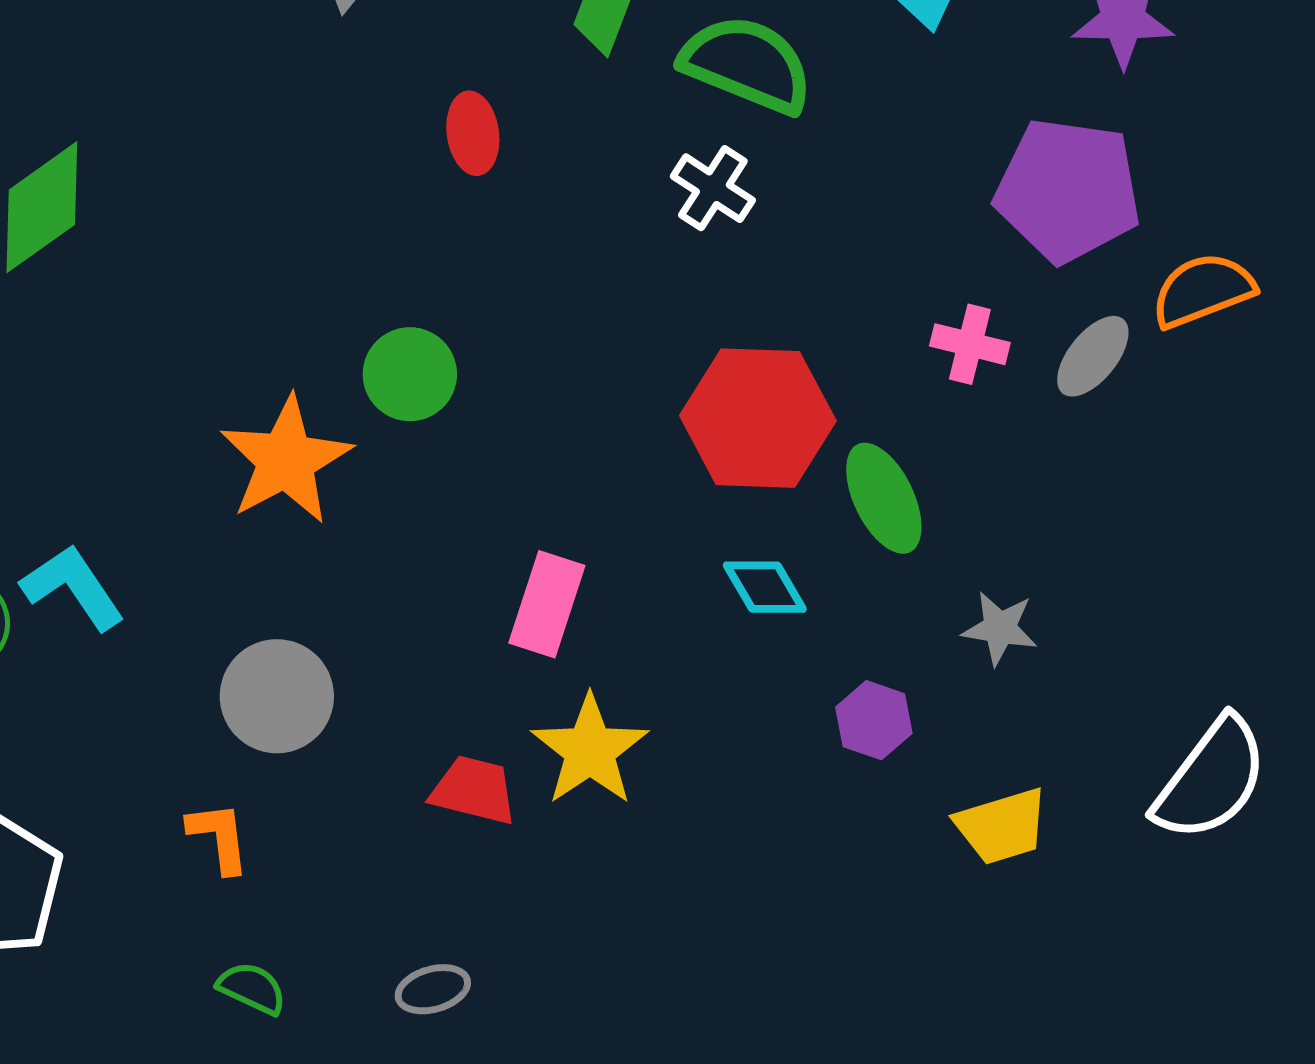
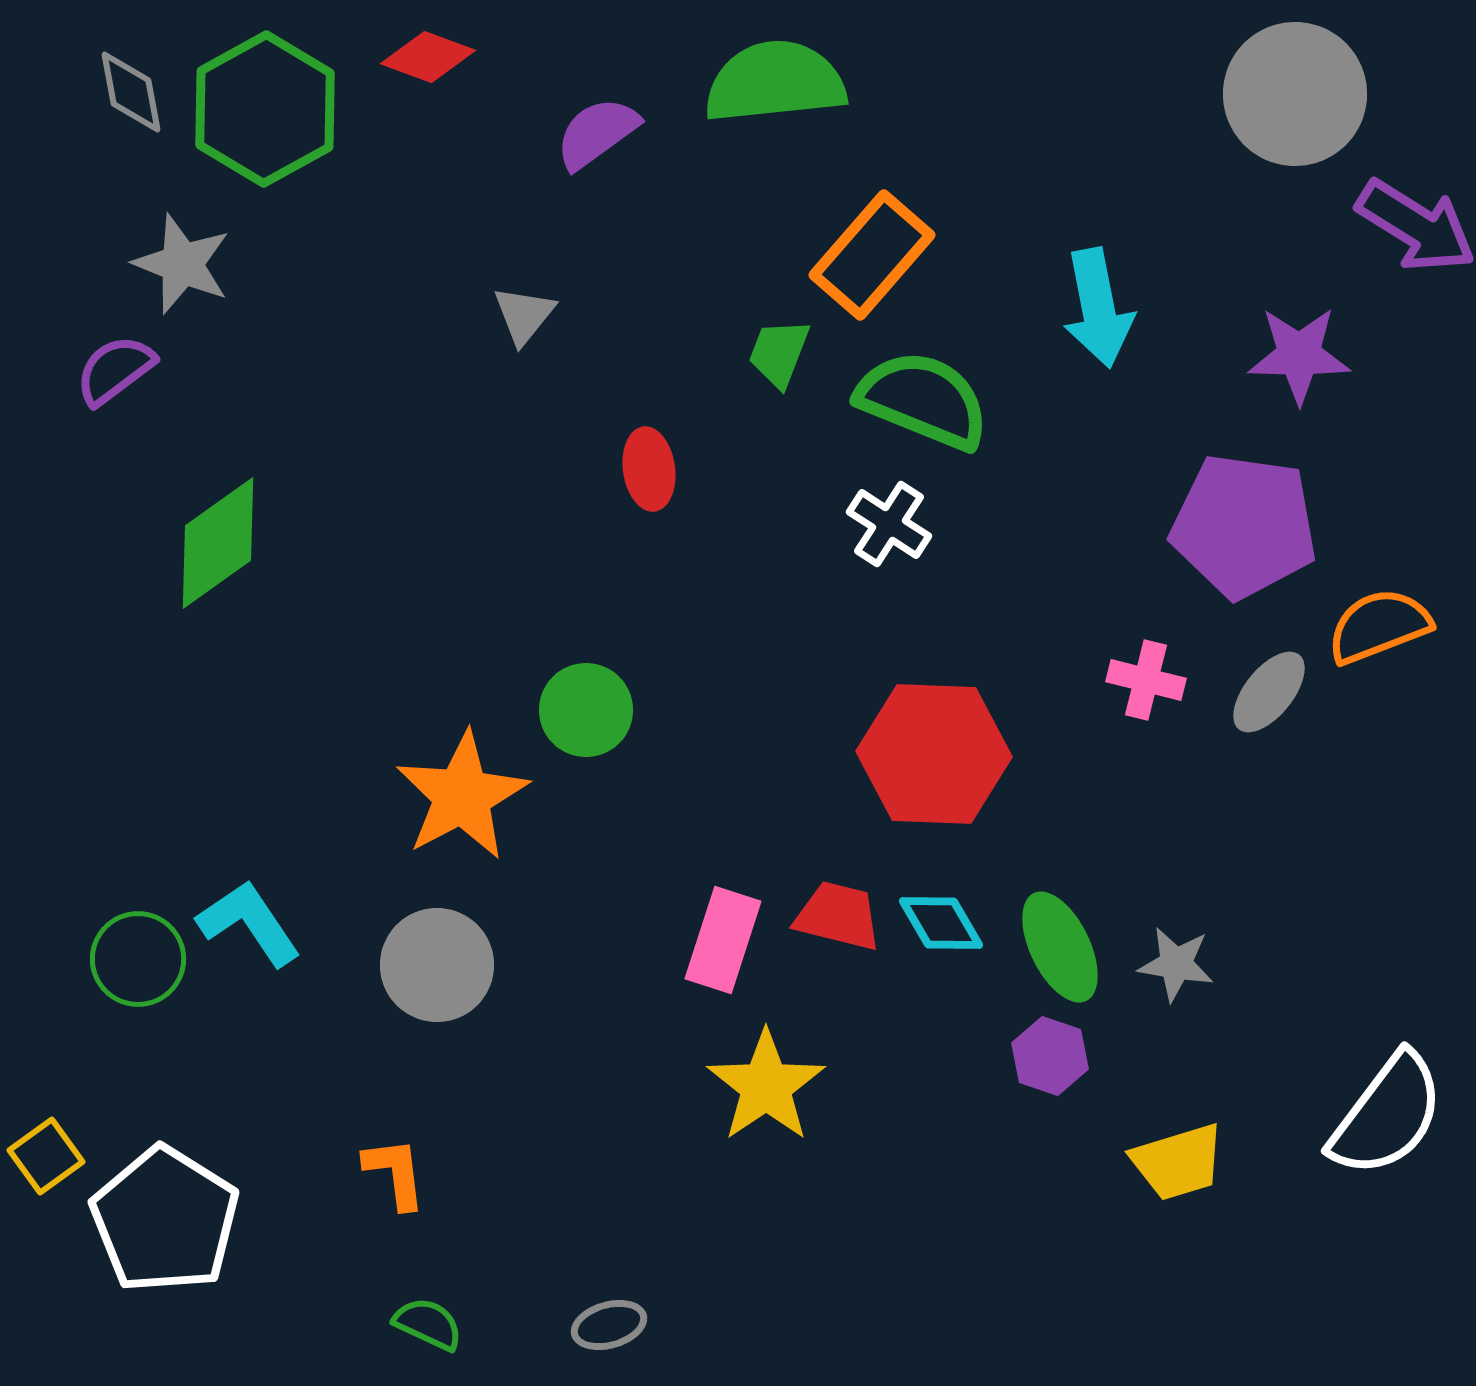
green ellipse: (884, 498) -> (1060, 947), moved
gray circle: (277, 696) -> (437, 965), moved
red trapezoid: (474, 790) -> (838, 916), moved

